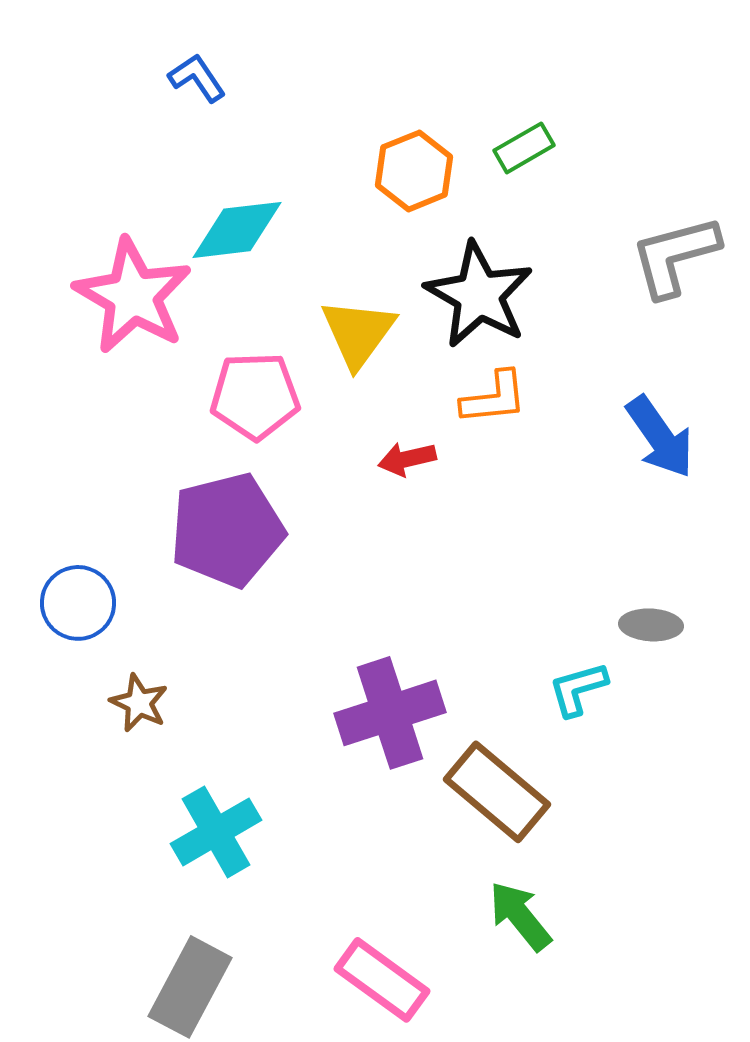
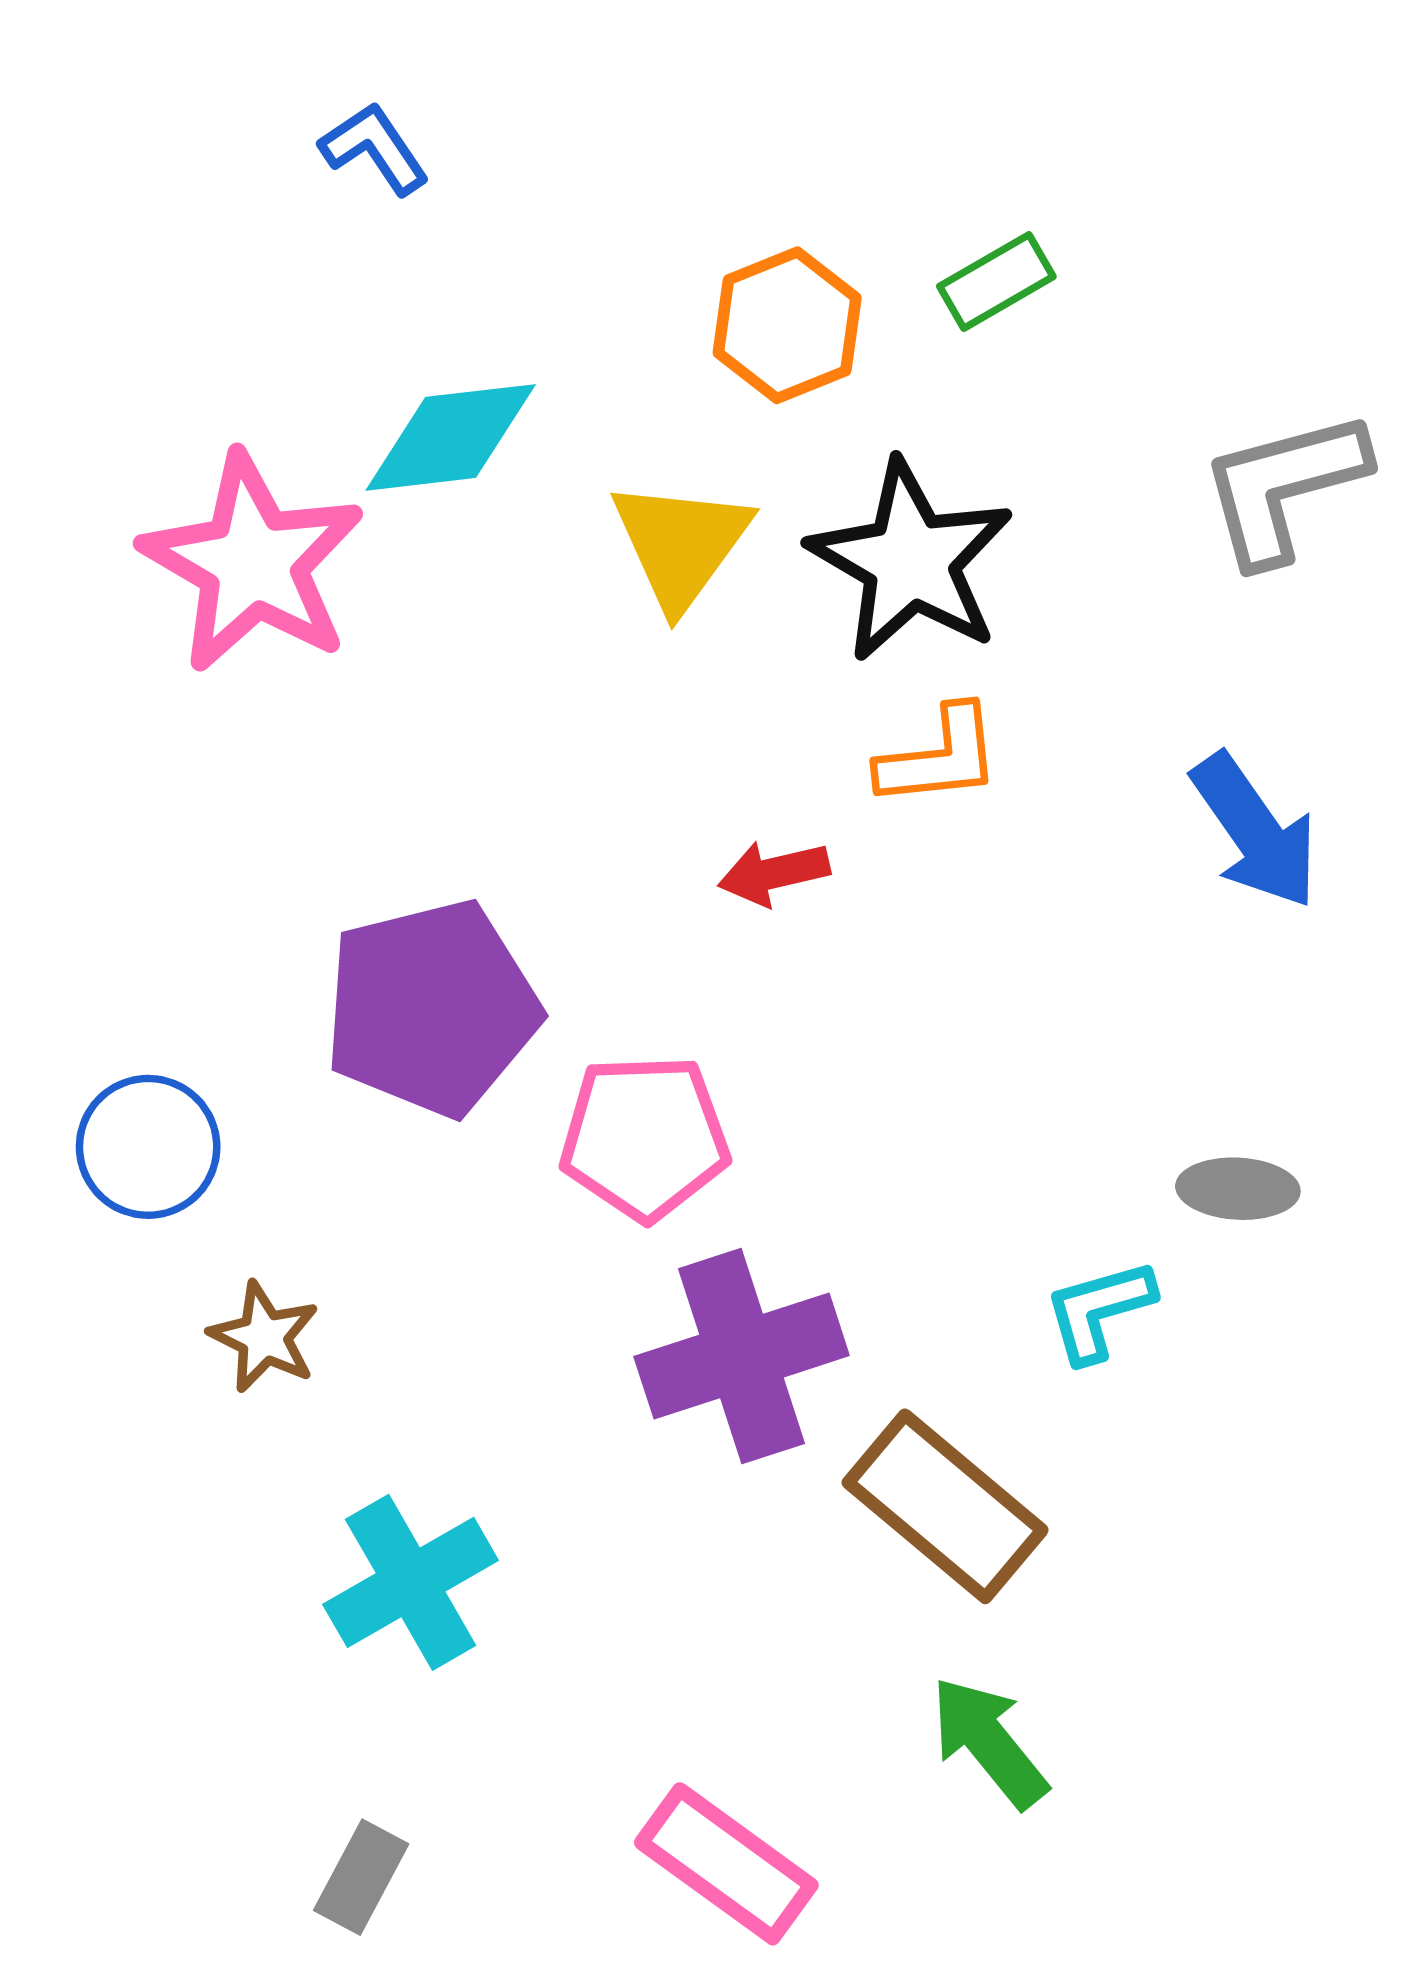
yellow triangle: (358, 333) -> (681, 544), moved
pink pentagon: (255, 396) -> (645, 1137), moved
gray rectangle: (190, 987) -> (361, 1877), size x0.6

